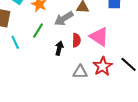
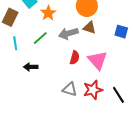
black arrow: (59, 48) -> (31, 67), moved, turned -120

